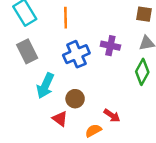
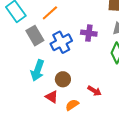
orange line: (66, 18) -> (50, 13), turned 54
gray rectangle: (27, 51) -> (35, 36), moved
orange semicircle: (93, 131) -> (72, 105), moved

